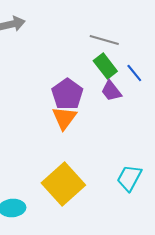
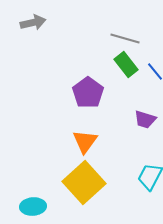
purple trapezoid: (111, 91) -> (145, 120), moved, turned -35
orange triangle: (64, 118) -> (85, 142), moved

